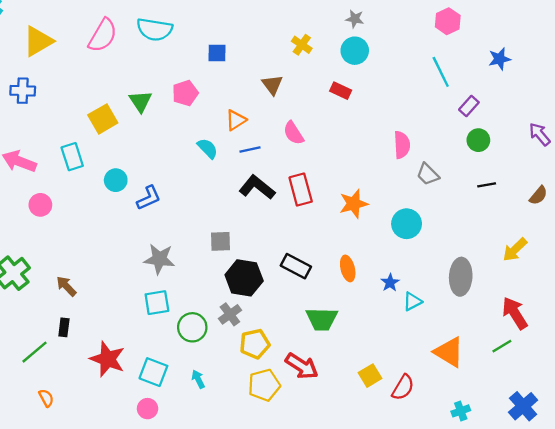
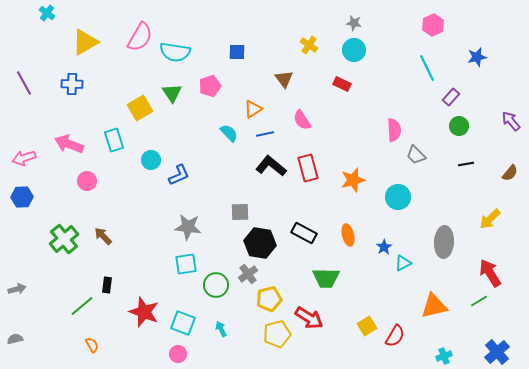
cyan semicircle: (155, 29) -> (175, 52), moved
brown arrow: (66, 286) -> (103, 236), moved
orange triangle: (449, 352) -> (434, 306), turned -44

